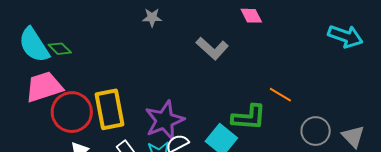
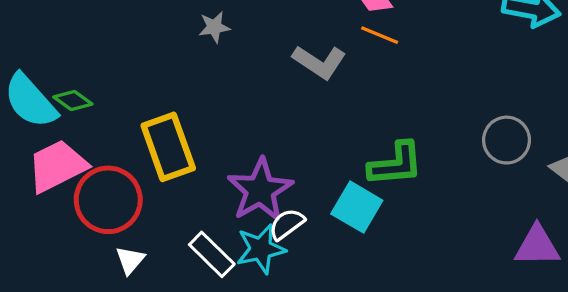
orange line: (280, 95) -> (380, 35), moved
yellow rectangle: (110, 109) -> (168, 147), moved
gray circle: (316, 131) -> (507, 140), moved

